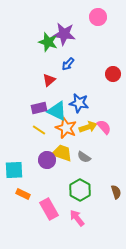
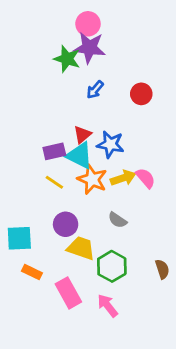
pink circle: (98, 17) -> (88, 24), moved
red circle: (113, 74) -> (141, 94), moved
red triangle: (49, 80) -> (82, 135), moved
yellow trapezoid: (62, 153) -> (81, 248), moved

